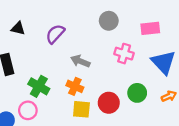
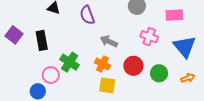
purple semicircle: (55, 34) -> (87, 15), turned -66
red circle: (109, 103) -> (133, 66), moved
pink circle: (28, 110) -> (51, 75), moved

